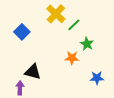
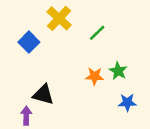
yellow cross: (56, 14) -> (59, 18), moved
green star: (87, 44) -> (118, 71), moved

